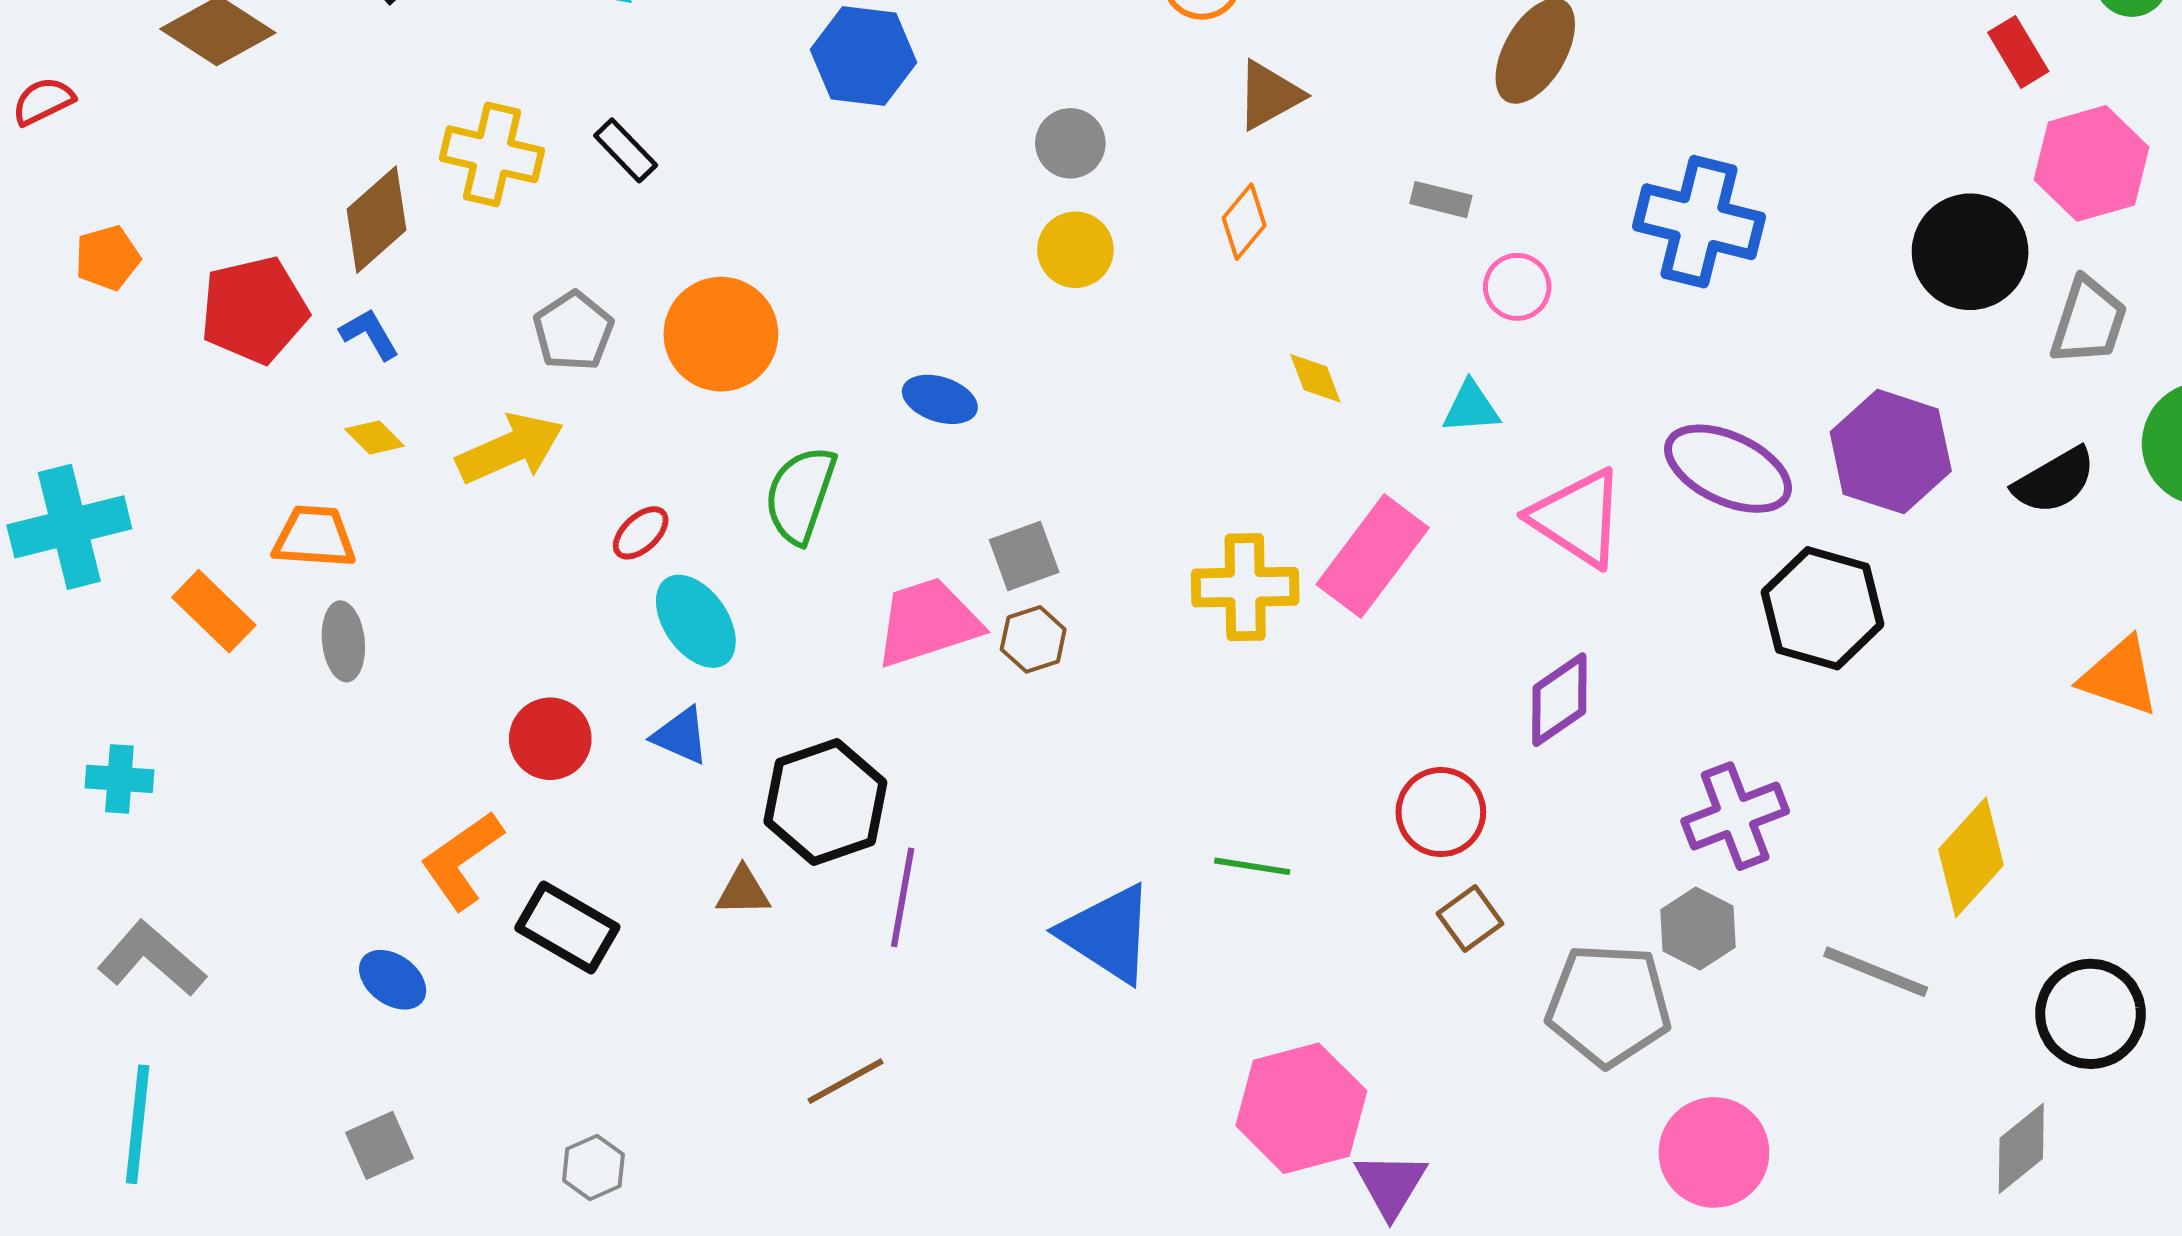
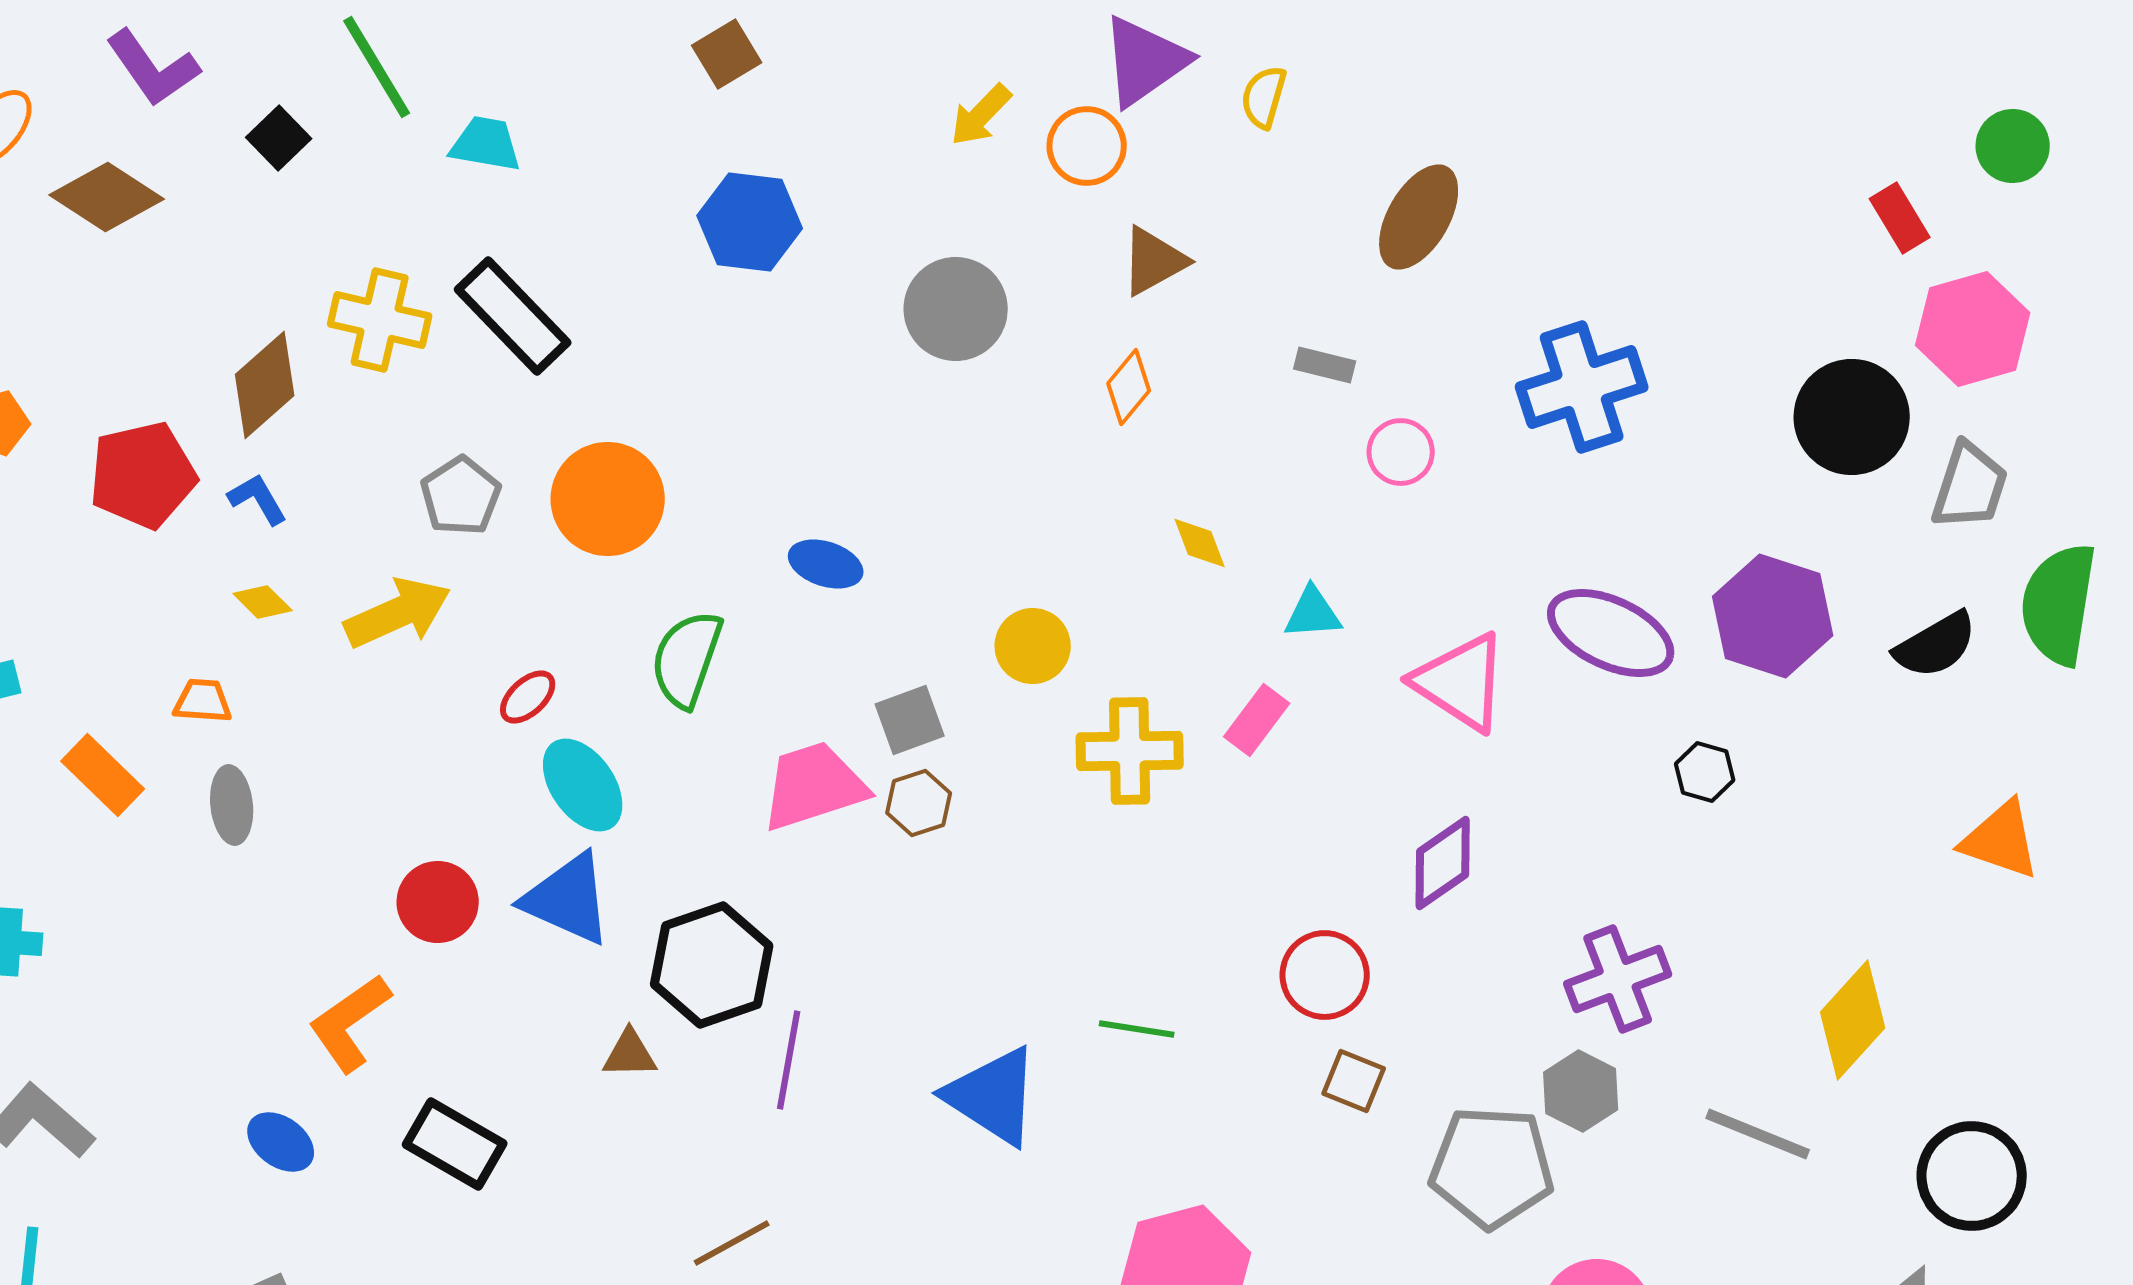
gray circle: (1070, 143) -> (956, 309), size x1.5
black rectangle: (626, 150) -> (513, 316), size x1.8
blue cross: (1699, 222) -> (1582, 387), turned -32
yellow circle: (1075, 250) -> (1033, 646), moved
cyan triangle: (1471, 407) -> (1313, 613), moved
orange trapezoid: (314, 537) -> (203, 701), size x0.7
pink rectangle: (1373, 556) -> (1257, 720), size x0.6
black hexagon: (1822, 608) -> (1705, 772), size x0.5
blue triangle: (681, 736) -> (568, 899), size x1.6
brown square: (1470, 918) -> (1354, 1081), turned -32
black rectangle: (567, 928) -> (455, 1144), moved

